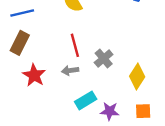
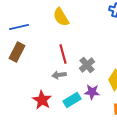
red star: (34, 75) -> (42, 100), moved
purple star: (110, 111) -> (92, 92), moved

